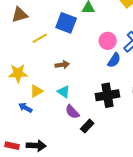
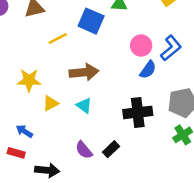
brown arrow: (62, 65) -> (84, 72), size x1.6
blue arrow: (25, 108) -> (24, 131), moved
purple semicircle: (72, 112) -> (84, 150), moved
red rectangle: (12, 146) -> (16, 153), moved

